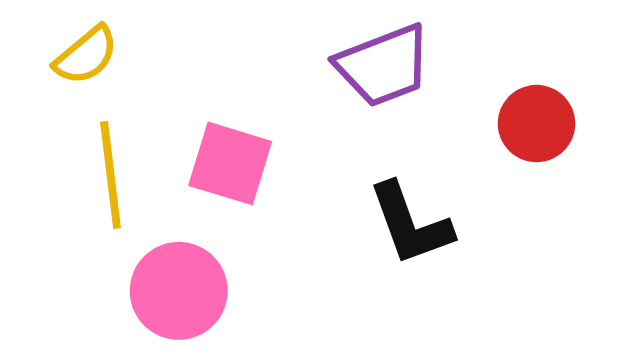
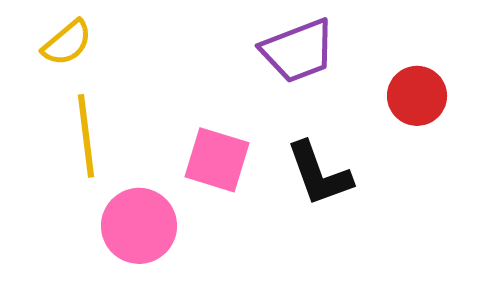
pink square: (230, 163) -> (217, 160), moved

